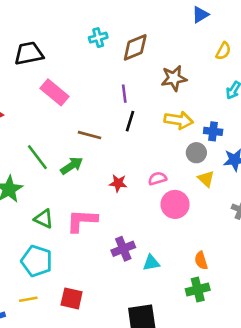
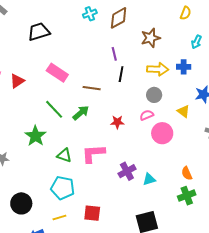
pink rectangle: (55, 92) -> (57, 73), moved
blue cross: (213, 131) -> (184, 67), moved
gray circle: (196, 153) -> (154, 95), moved

